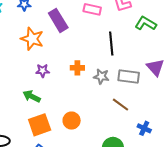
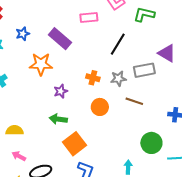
black line: (111, 44) -> (118, 44), turned 55
orange cross: (77, 68) -> (93, 78), turned 32
brown line: (120, 105) -> (134, 101), moved
orange circle: (72, 121) -> (100, 107), moved

